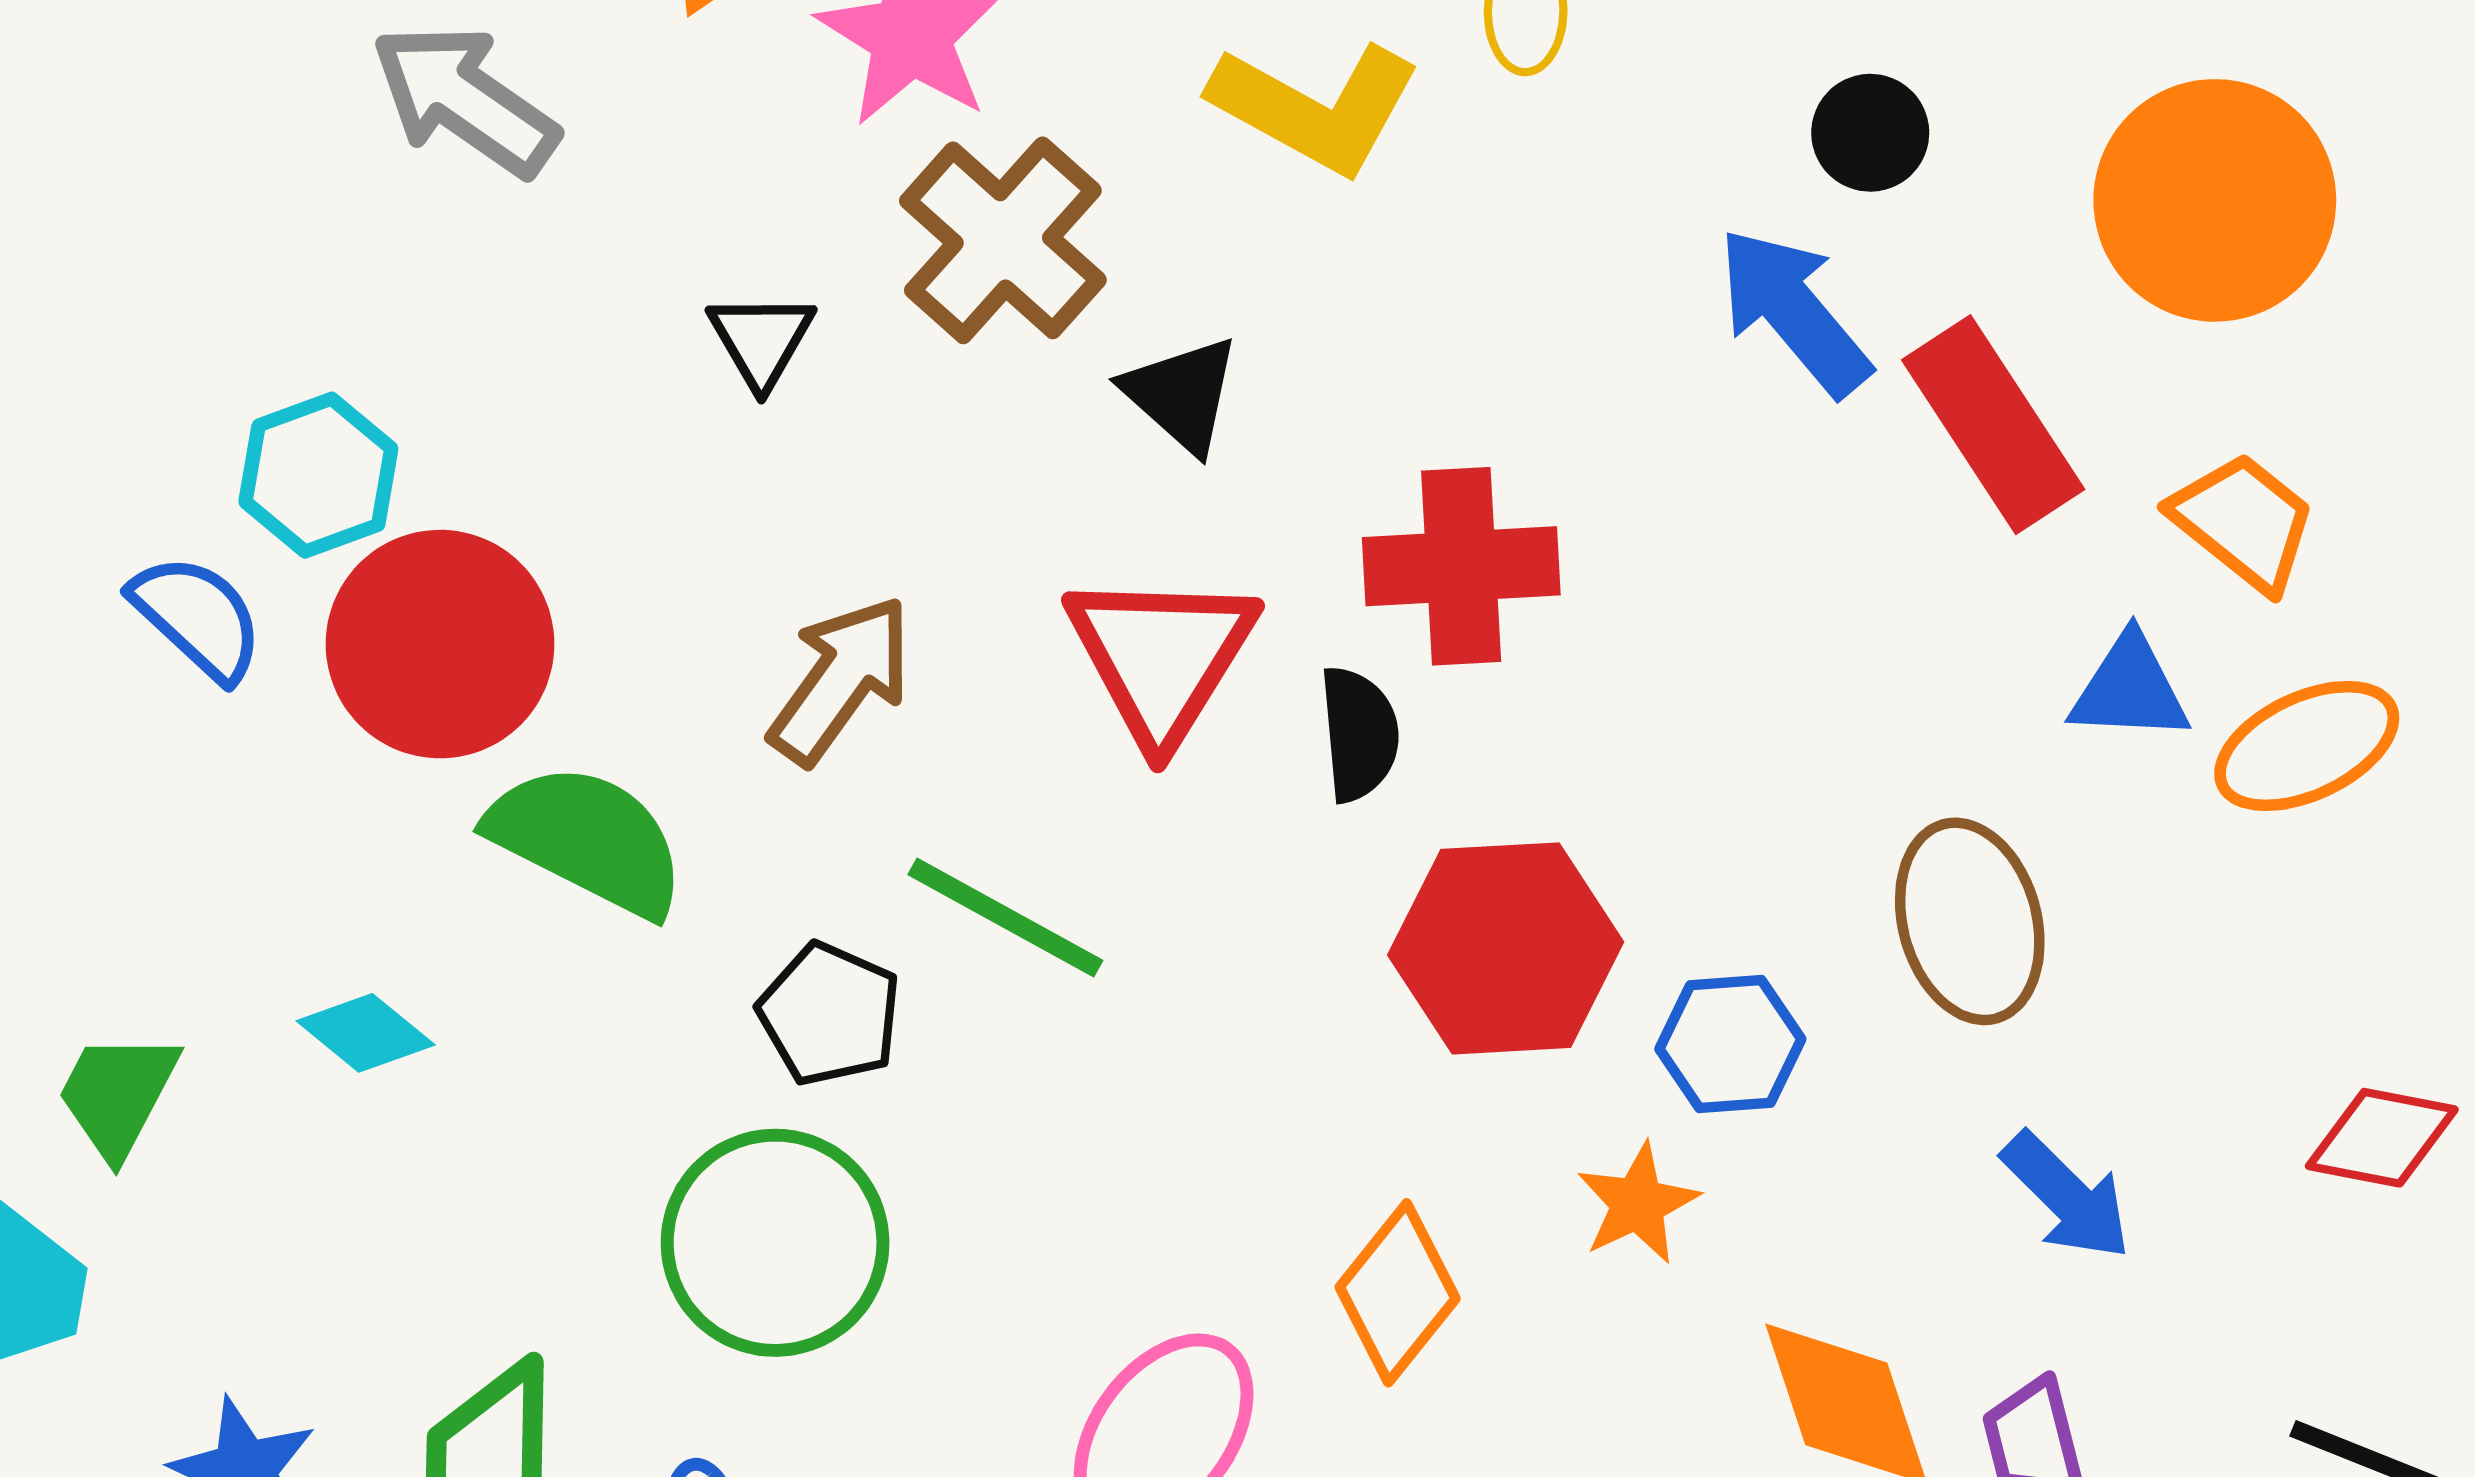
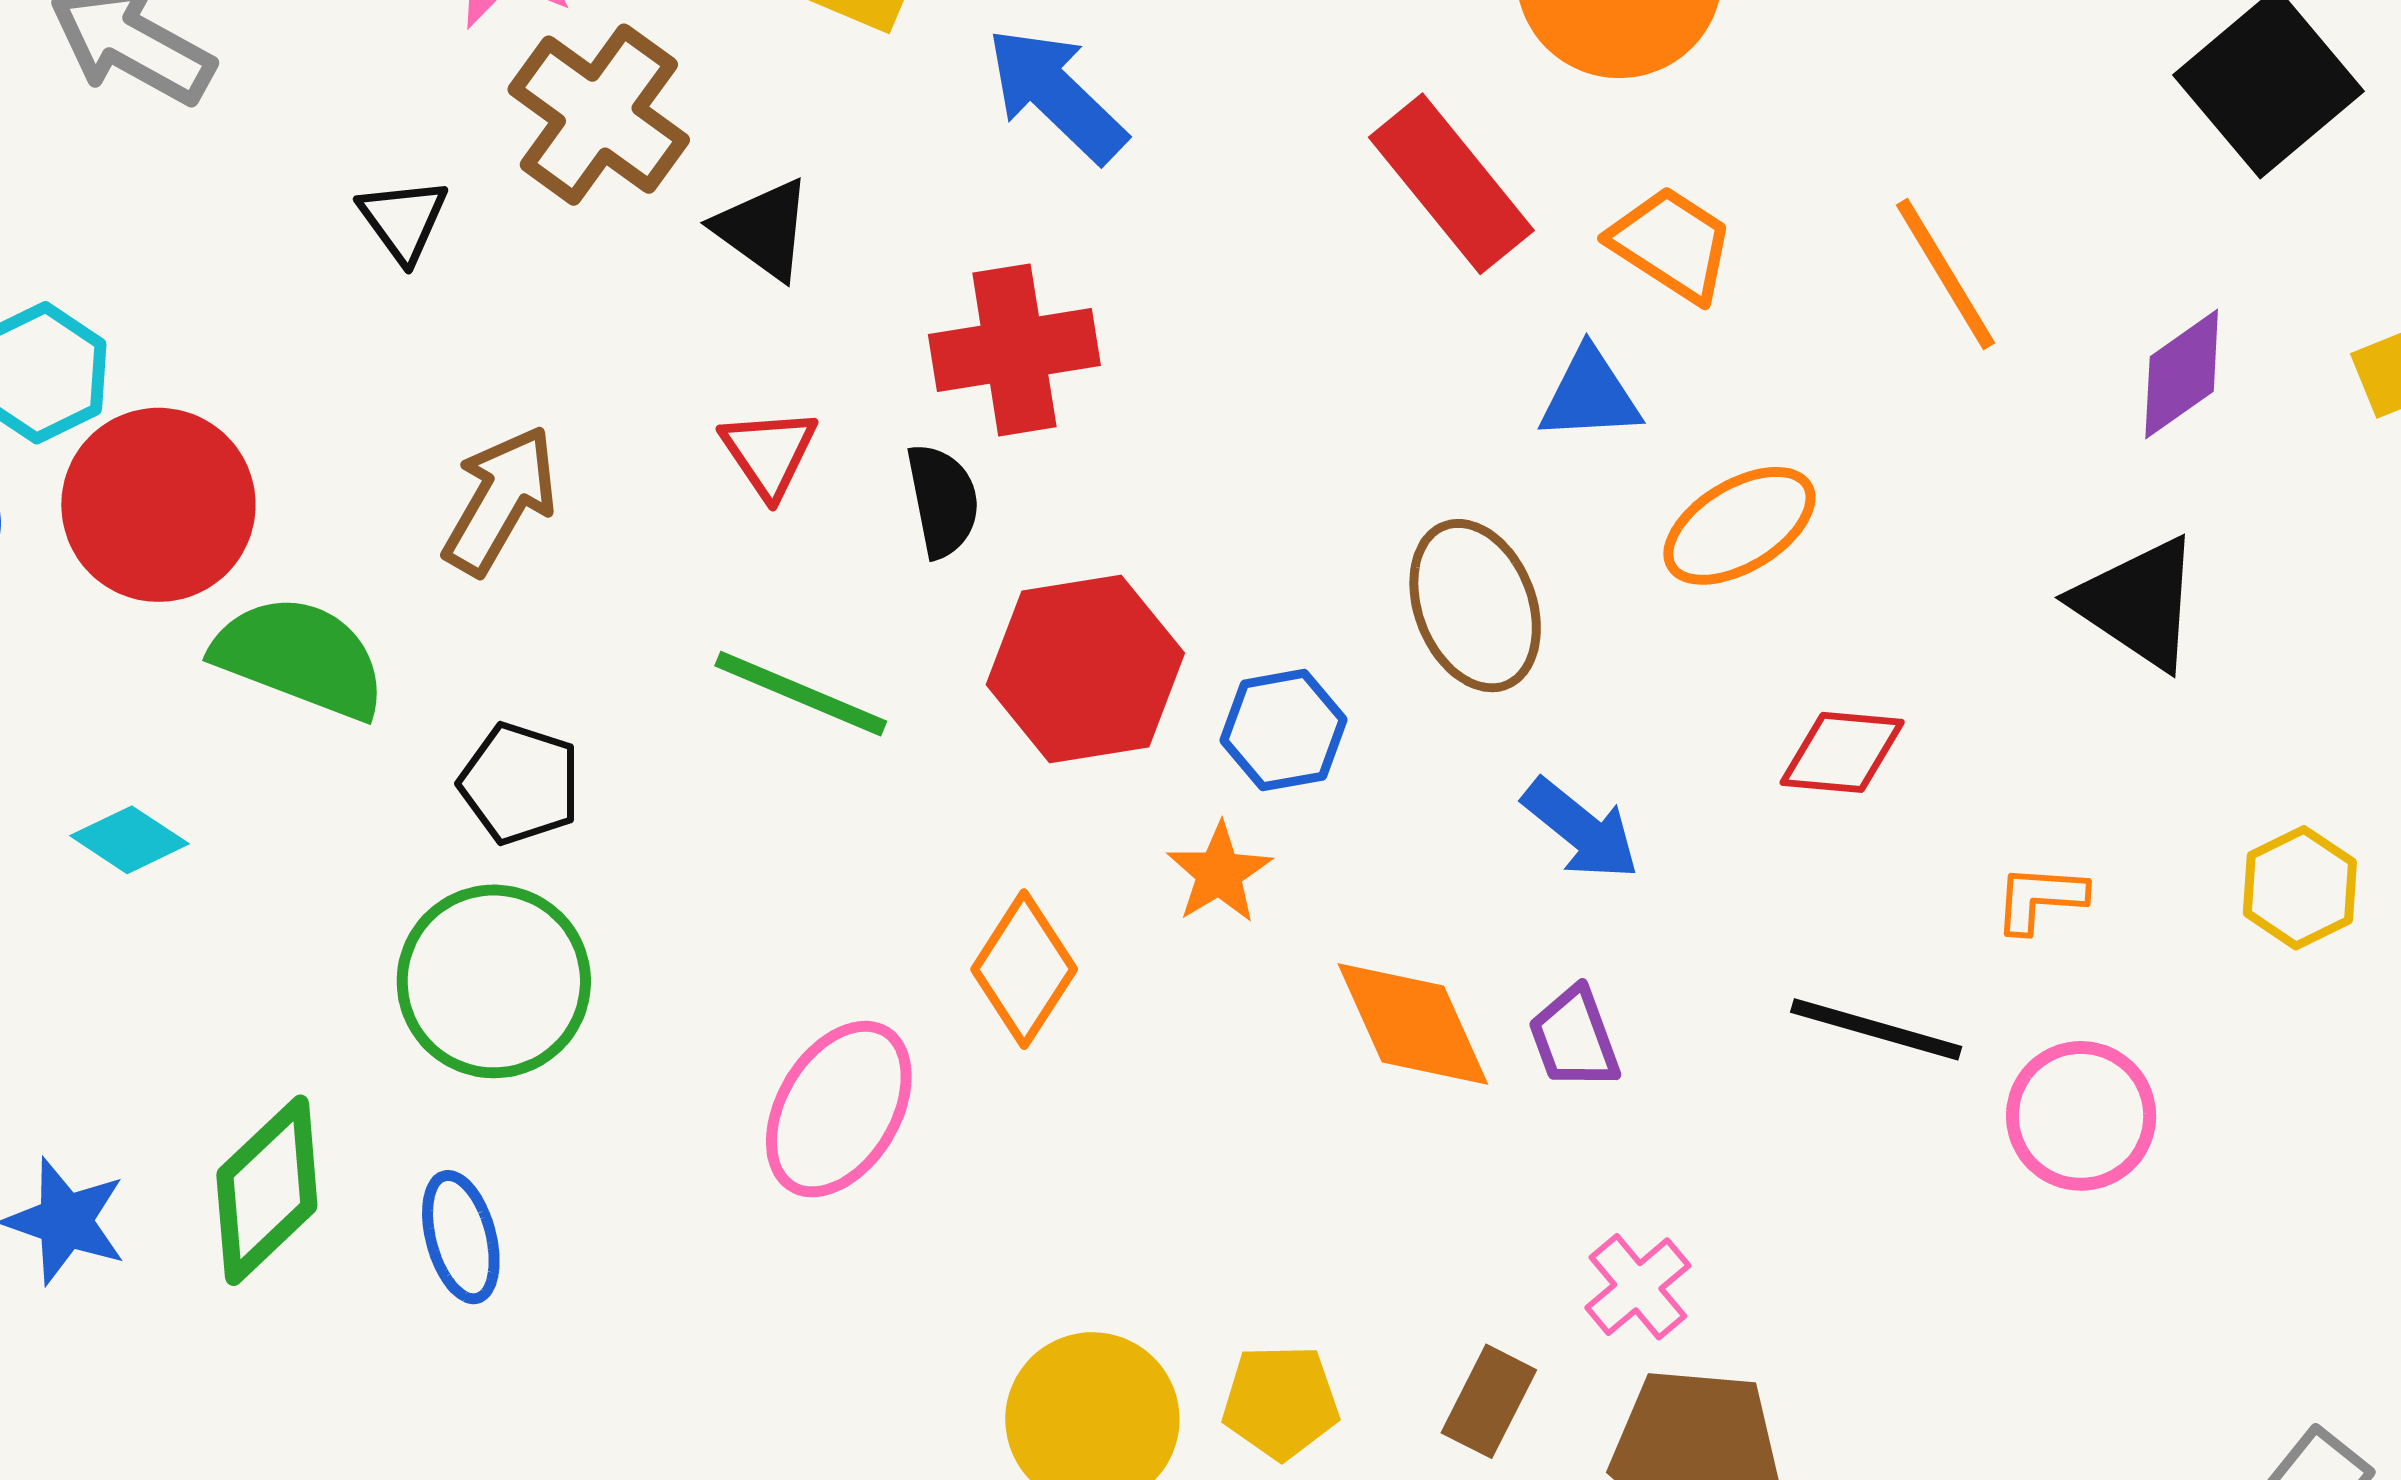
blue arrow: (1794, 312) -> (1056, 95), moved
red triangle: (1161, 657) -> (769, 453), size x0.6
orange ellipse: (2307, 746) -> (1739, 526), moved
green line: (1005, 917) -> (801, 694), moved

